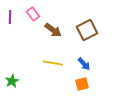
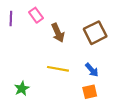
brown arrow: (53, 30) -> (58, 33), turned 30
green star: (12, 81) -> (22, 89), moved

